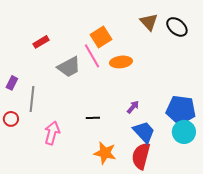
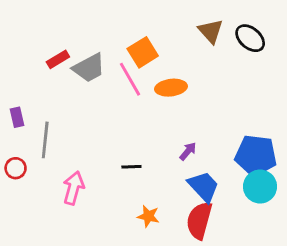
gray trapezoid: (69, 67) -> (89, 68), moved
purple rectangle: (12, 83) -> (17, 117), turned -40
orange star: (105, 153) -> (148, 216), size x0.7

